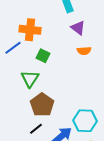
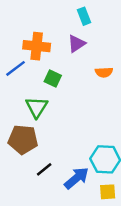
purple triangle: (78, 28) -> (77, 44), moved, turned 49
brown pentagon: (42, 105) -> (23, 139), moved, turned -30

